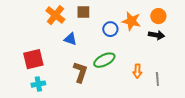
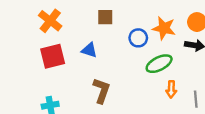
orange cross: (55, 15) -> (50, 21), moved
red square: (33, 59) -> (53, 56), moved
green ellipse: (104, 60) -> (159, 64), moved

